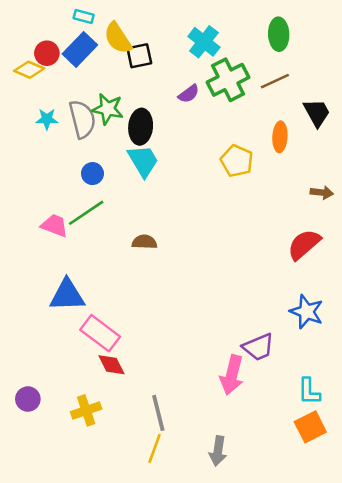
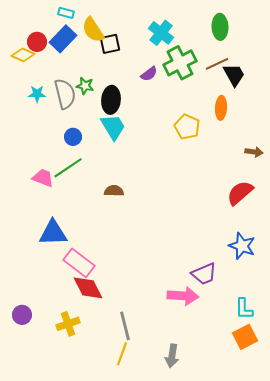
green star: (108, 109) -> (85, 86), size x0.7
black trapezoid: (317, 113) -> (234, 75), moved
red diamond: (111, 365) -> (88, 288), size x1.4
pink arrow: (232, 375) -> (183, 296), turned -100

